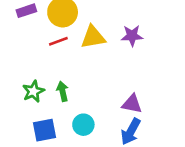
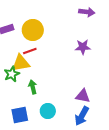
yellow triangle: (93, 37) -> (21, 63), moved
green star: (33, 91) -> (12, 74), moved

